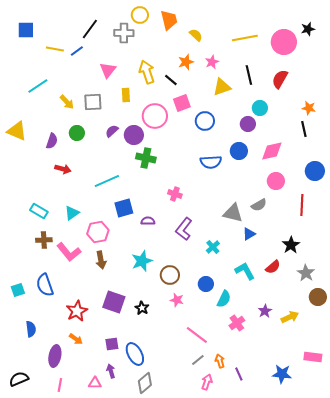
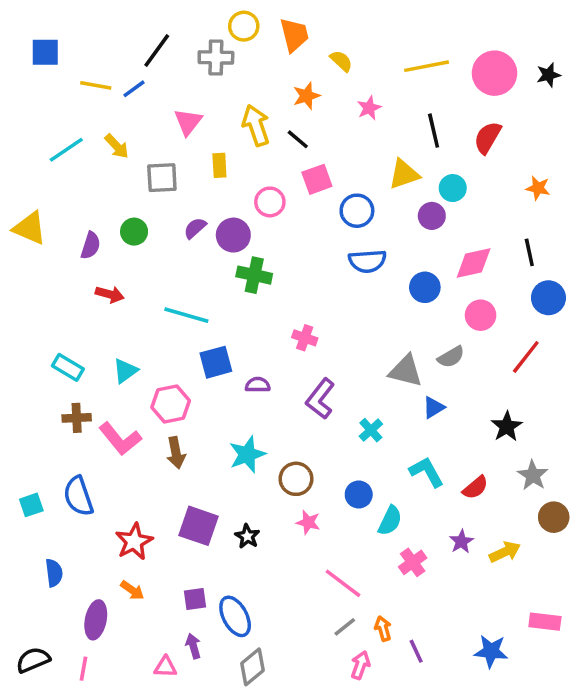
black star: (308, 29) -> (548, 75), moved
orange star: (186, 62) -> (306, 96), moved
yellow triangle: (222, 87) -> (404, 174), moved
yellow arrow: (67, 102) -> (117, 146), moved
pink circle: (155, 116) -> (270, 202), size x0.7
black line: (304, 129) -> (529, 252), moved
blue circle: (239, 151) -> (425, 287), moved
blue semicircle: (211, 162) -> (367, 261), moved
cyan line: (107, 181) -> (186, 315), turned 40
red line: (302, 205) -> (526, 357), turned 35
red semicircle: (273, 267) -> (475, 488), moved
pink line: (60, 385) -> (84, 669), moved

